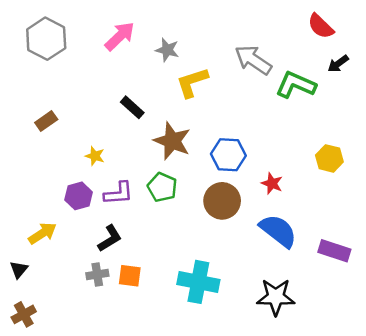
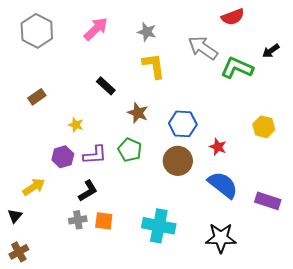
red semicircle: (321, 26) -> (233, 17), moved, turned -65
gray star: (167, 50) -> (147, 32), moved
yellow L-shape: (192, 82) -> (154, 66), turned 100
brown star: (172, 141) -> (138, 113), size x0.7

